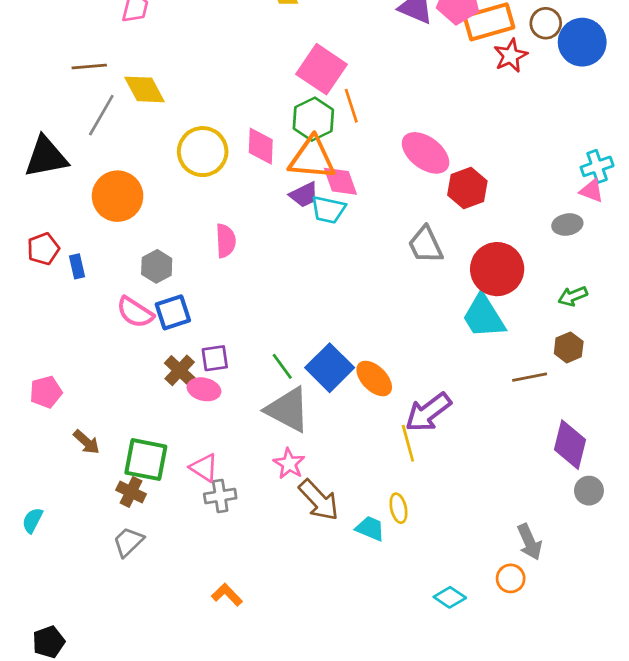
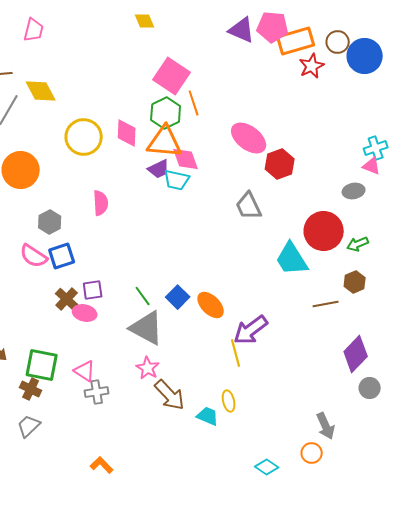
red circle: (497, 269) -> (324, 231), moved
blue square: (330, 368) -> (178, 297), size x0.7
purple diamond: (570, 445) -> (356, 354), turned 30

